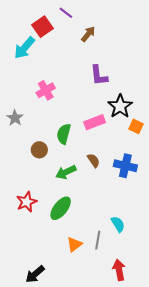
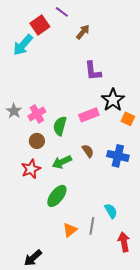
pink cross: (46, 90) -> (37, 114), moved
red star: (27, 202) -> (31, 169), moved
red arrow: (119, 270) -> (124, 242), moved

